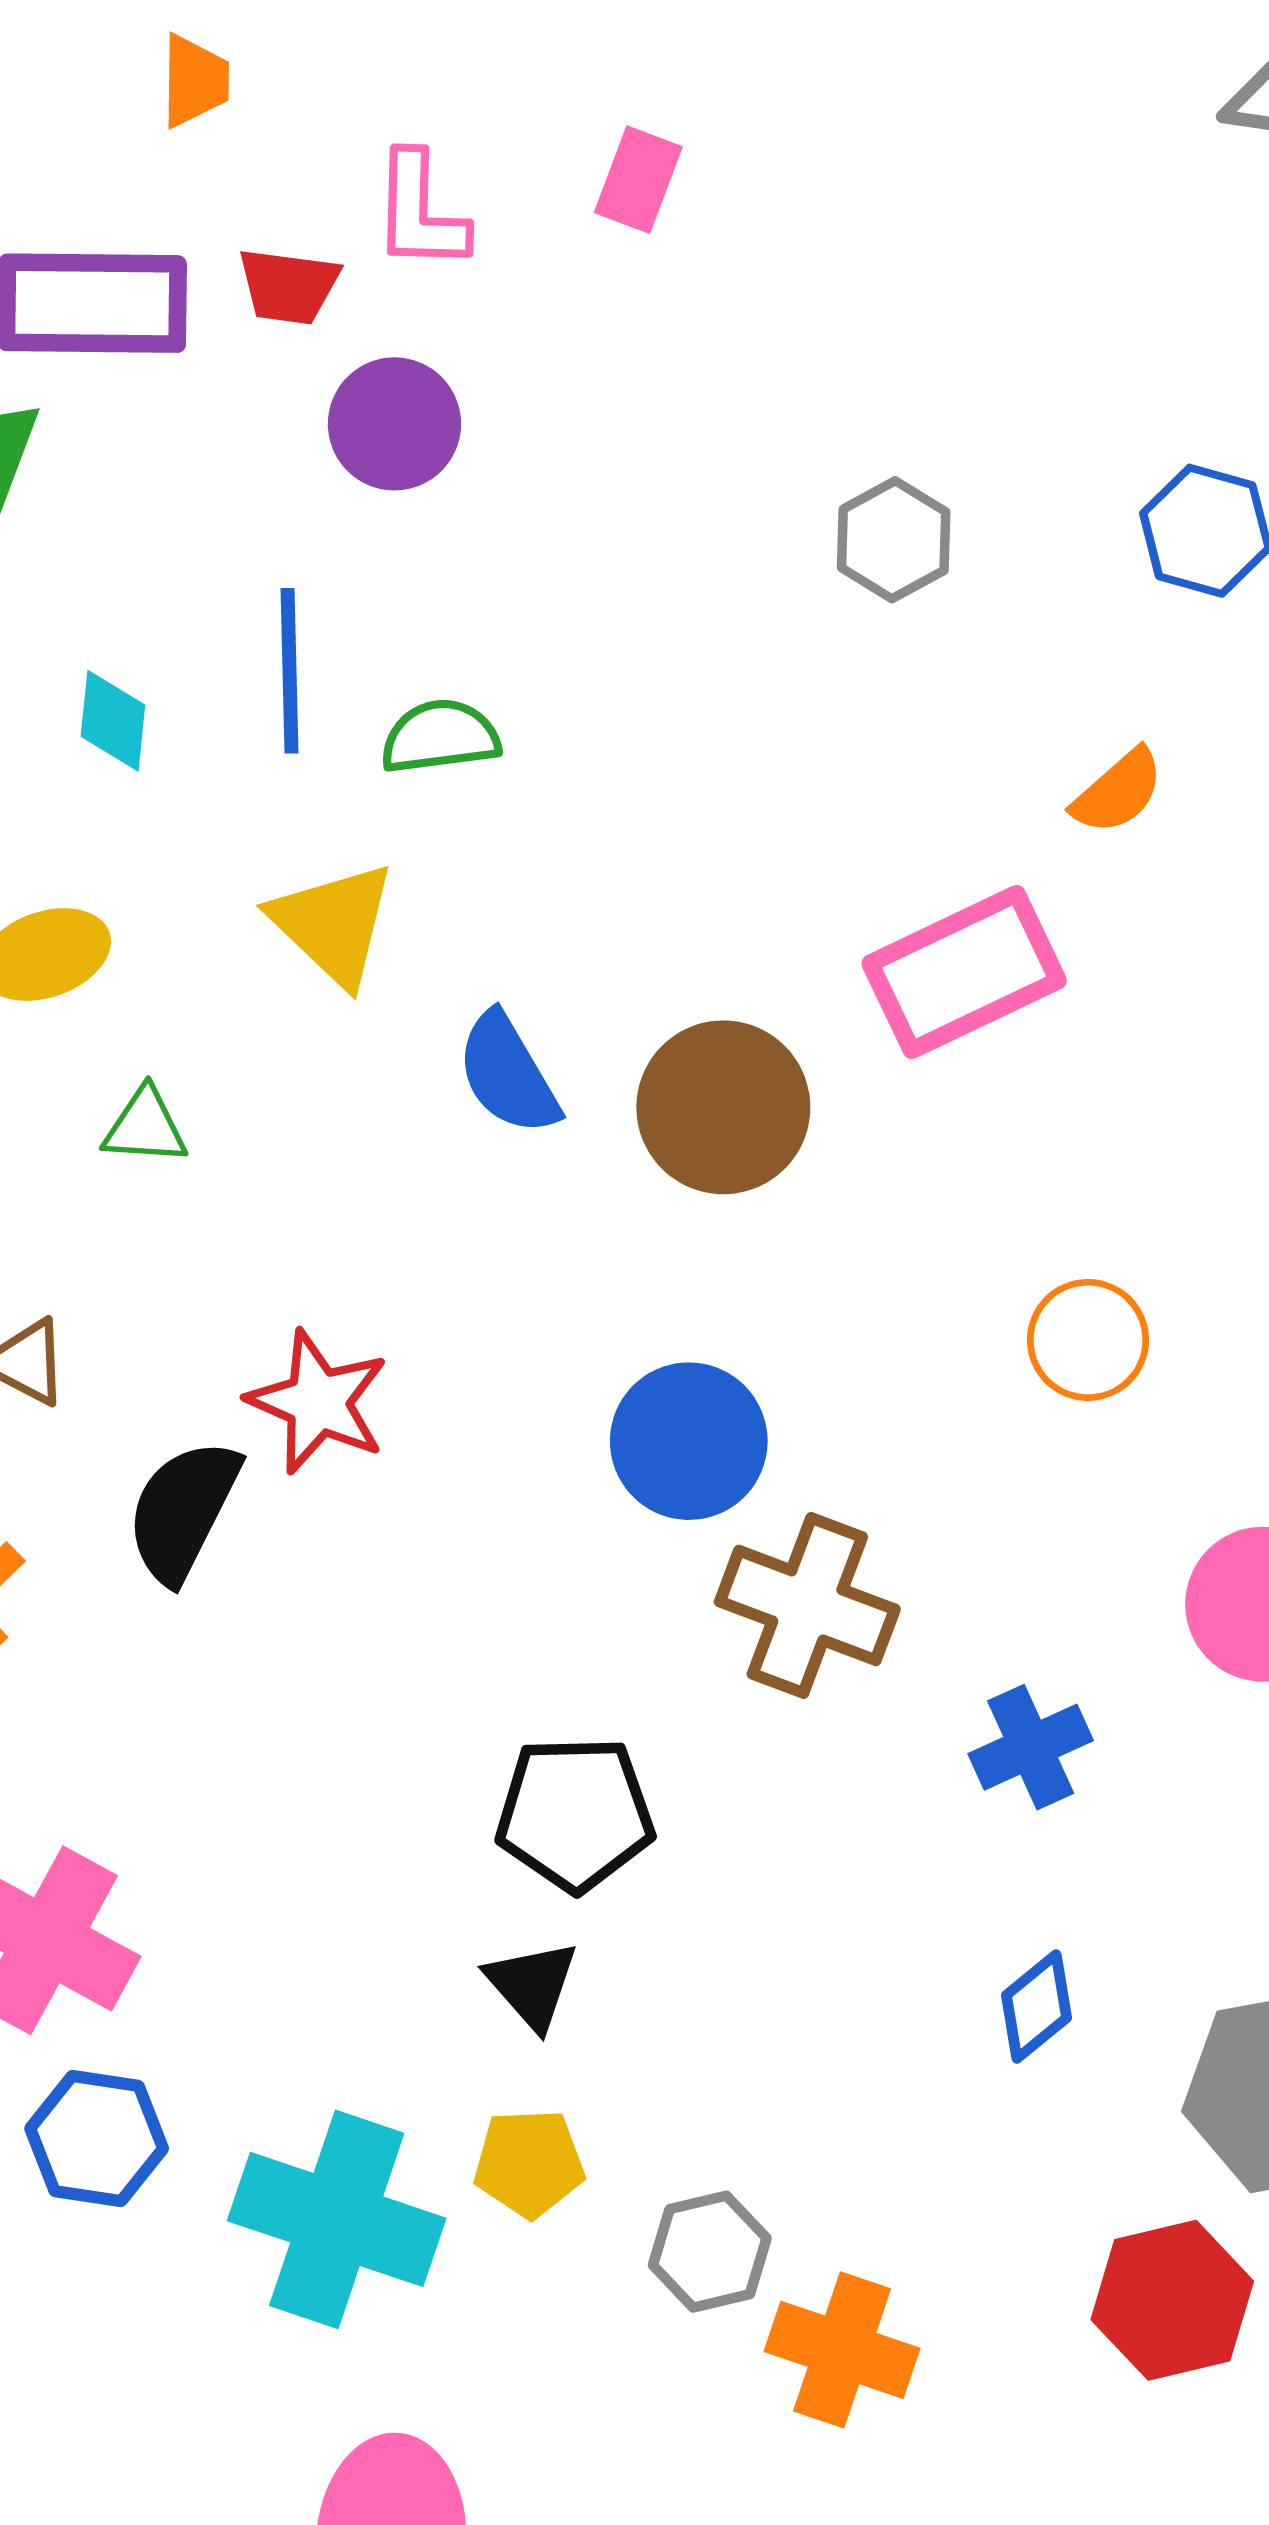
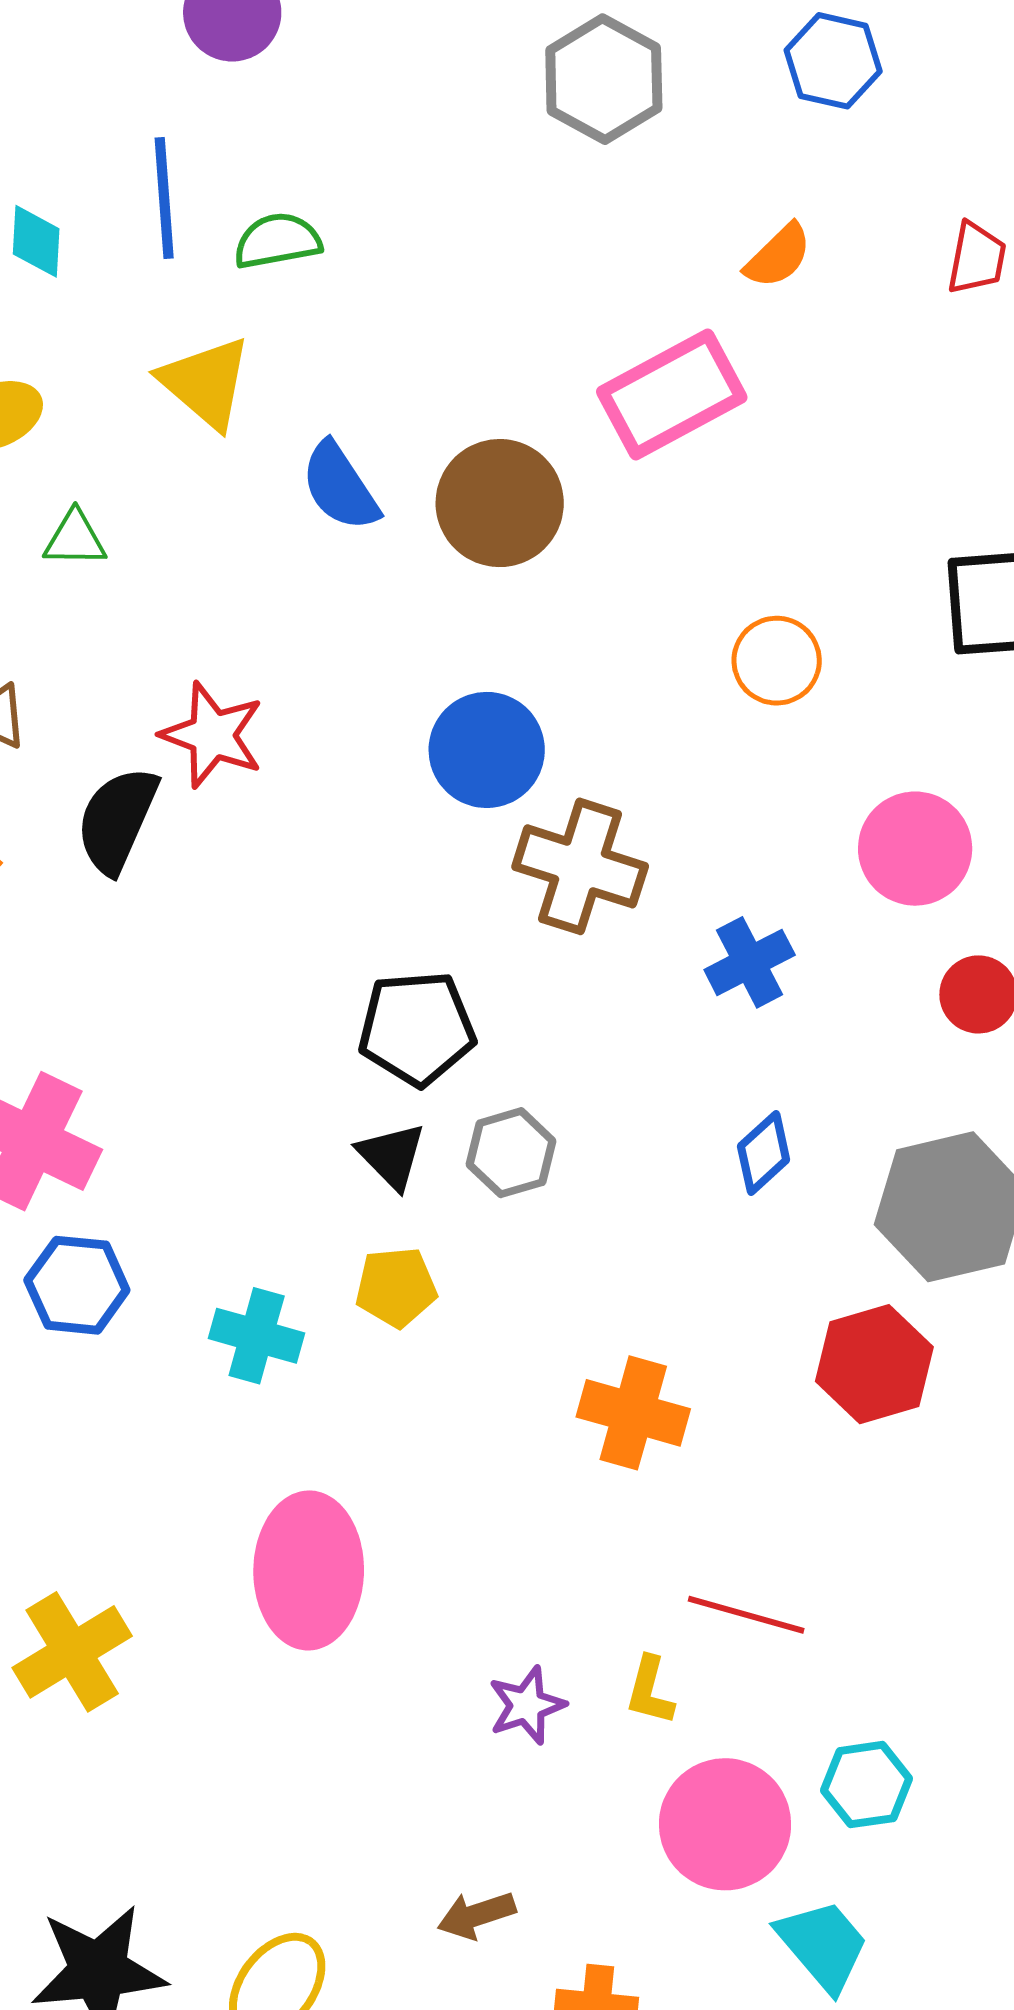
gray hexagon: (894, 540) -> (604, 79), size x1.4
cyan cross: (337, 2219) -> (257, 1336), size x0.6
gray hexagon: (710, 2252) -> (511, 1153), moved

